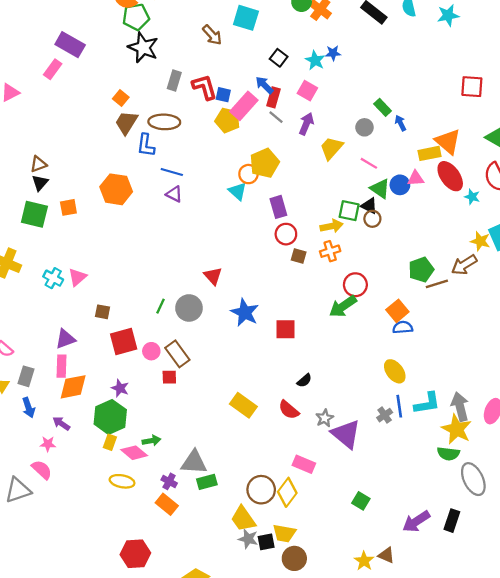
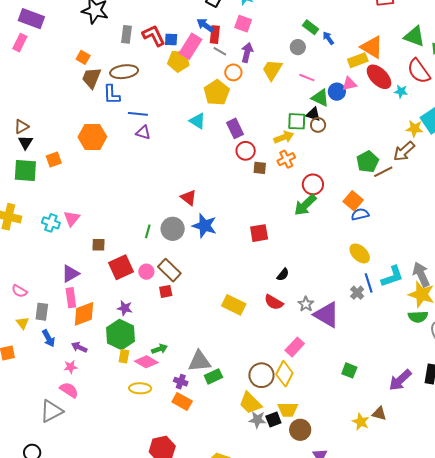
orange circle: (248, 174) -> (233, 72), moved
blue star: (245, 312) -> (204, 226), moved
pink rectangle: (304, 464) -> (295, 347), turned -60

